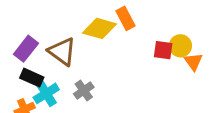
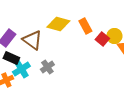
orange rectangle: (126, 18) -> (85, 26), moved
red square: (163, 50) -> (102, 39), turned 32

